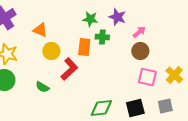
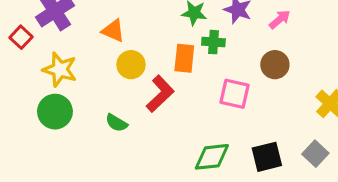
pink arrow: (139, 32) -> (280, 19), moved
pink square: (147, 77) -> (234, 94), moved
gray square: (165, 106) -> (315, 154), turned -35

